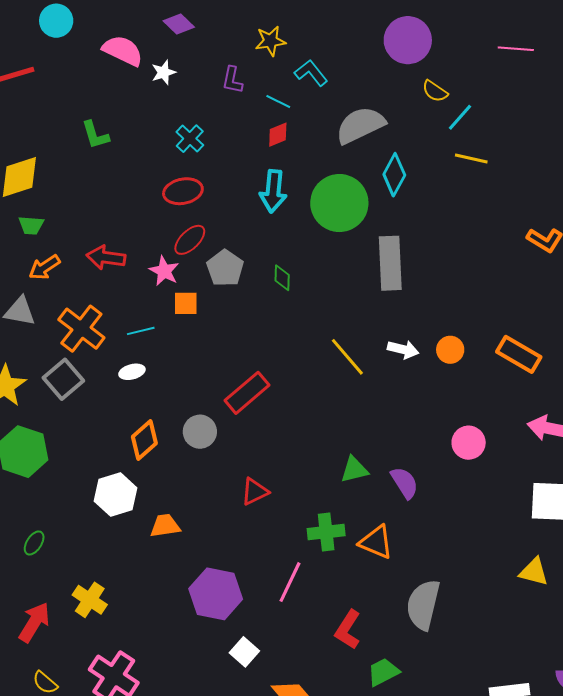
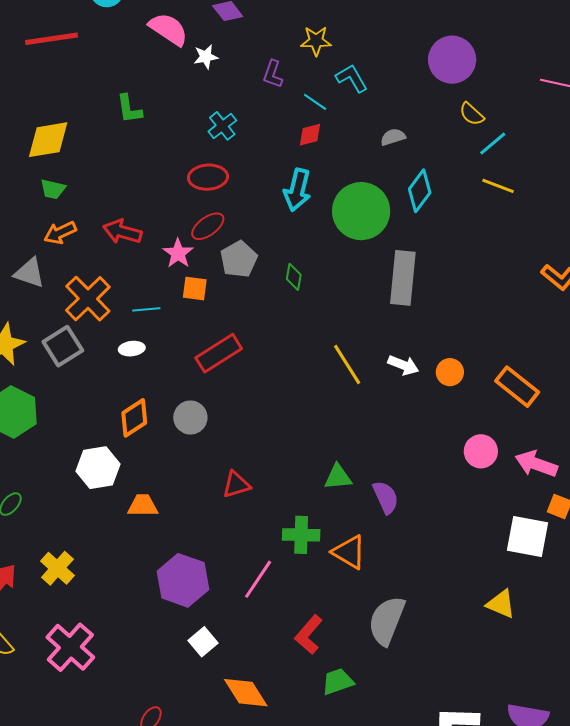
gray semicircle: (360, 125) -> (393, 137), size x0.5
red rectangle: (247, 393) -> (219, 353), moved
pink circle: (469, 443) -> (481, 451), moved

